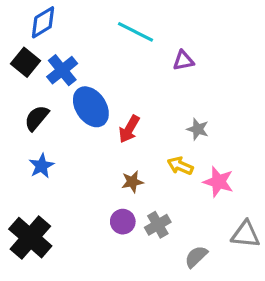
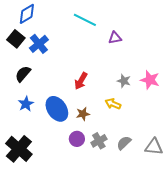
blue ellipse: (91, 107) -> (57, 109), moved
pink star: (218, 182) -> (150, 80), moved
gray semicircle: (196, 257) -> (124, 143), moved

